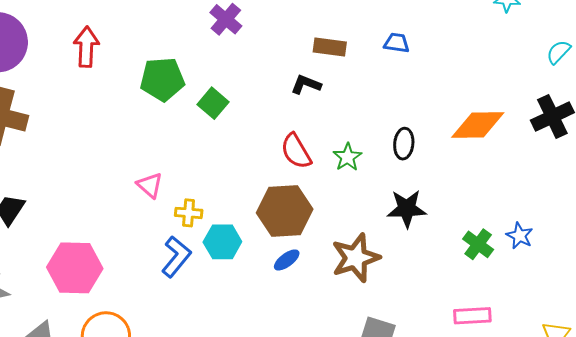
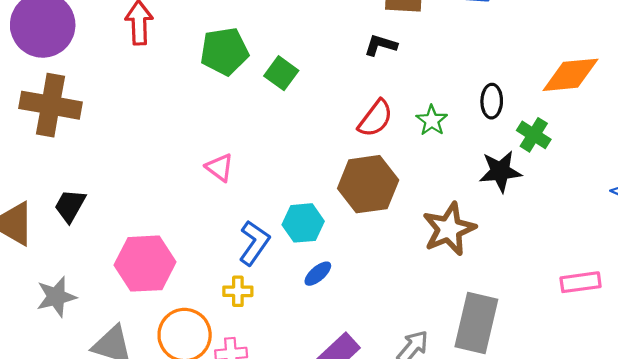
red semicircle: (296, 151) -> (375, 118), turned -108
yellow cross: (189, 213) -> (238, 291), moved
green cross: (478, 244) -> (534, 135), moved
blue ellipse: (287, 260) -> (318, 274), moved

